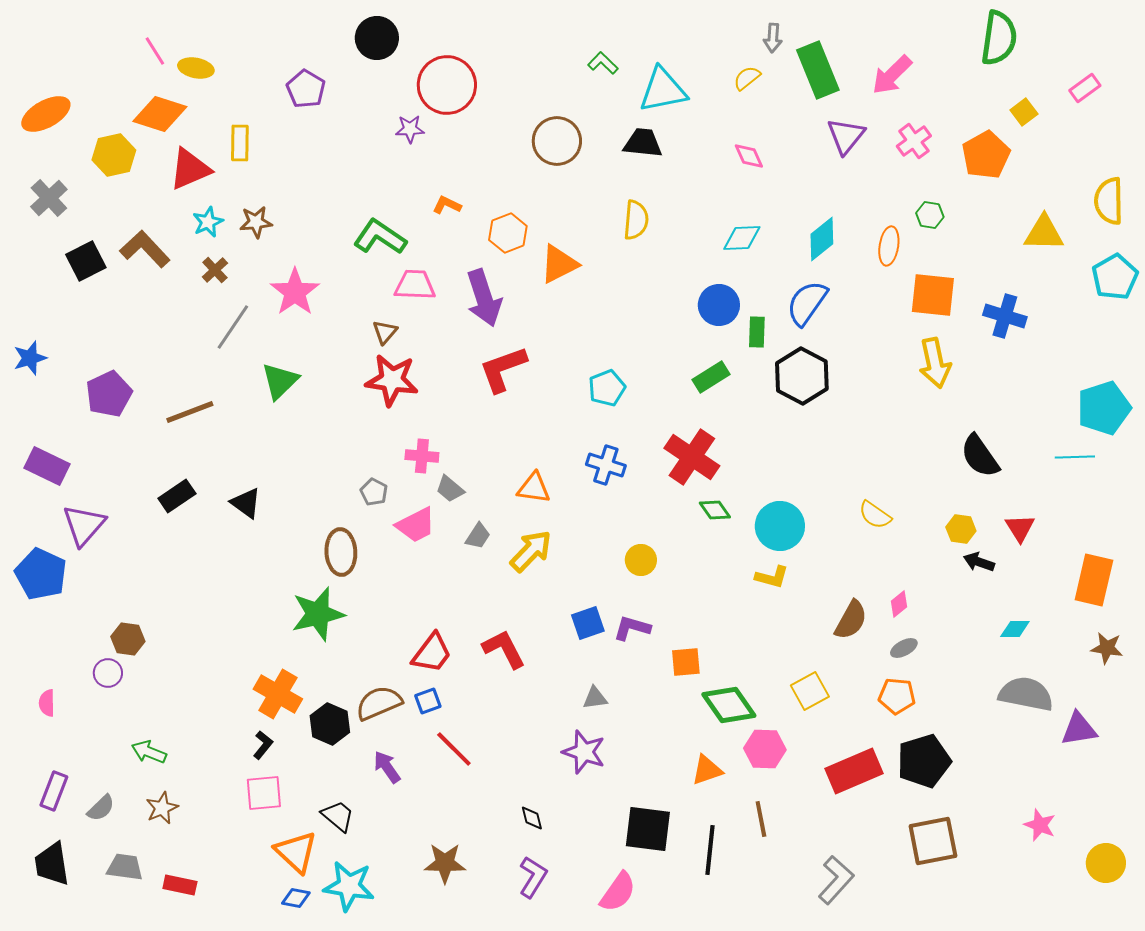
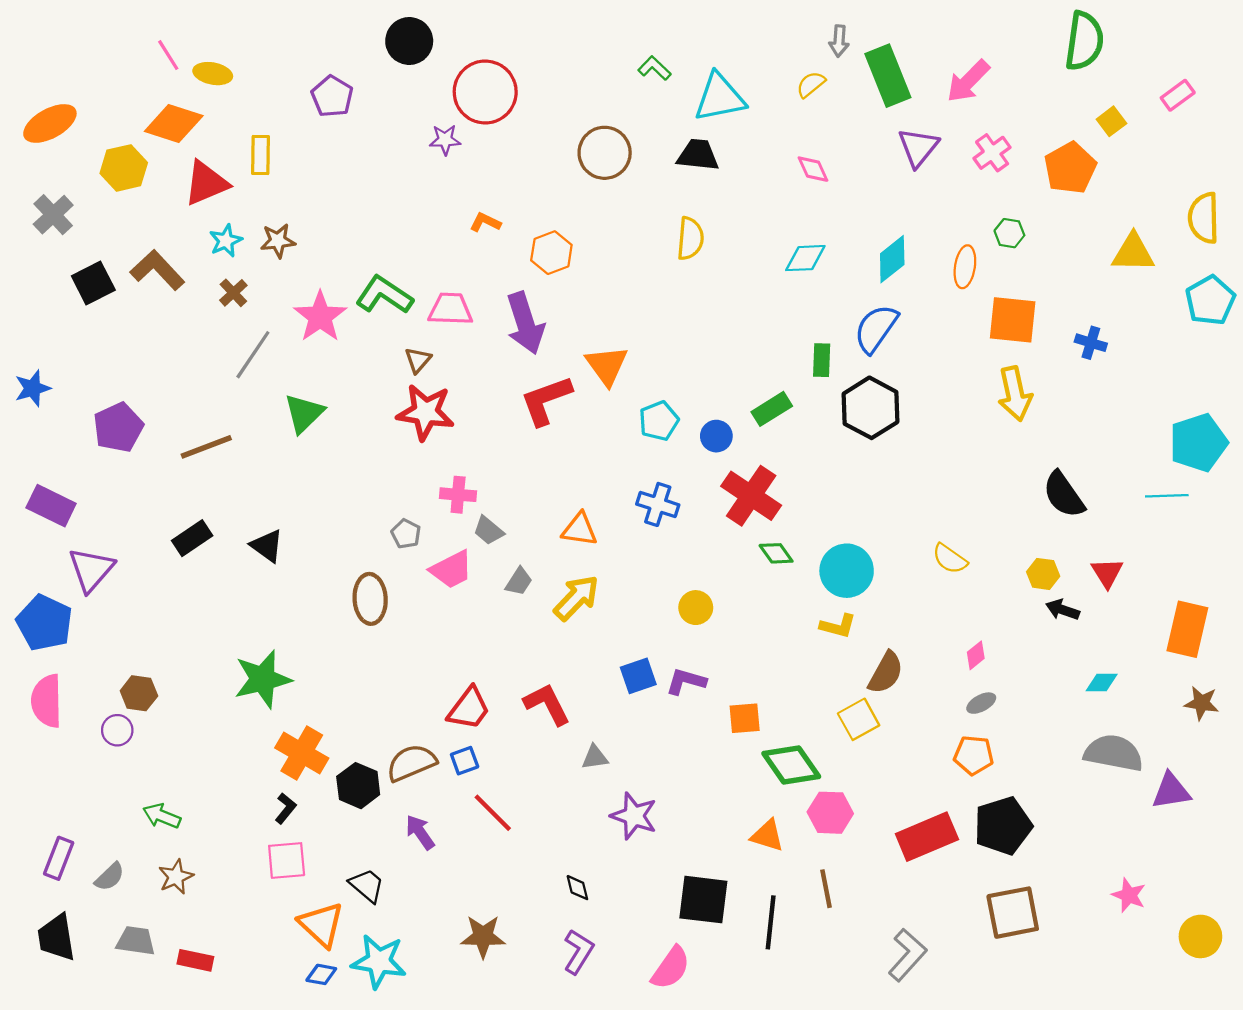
green L-shape: (380, 237) -> (384, 295), moved
orange triangle: (559, 264) -> (607, 366), moved, turned -39
blue circle: (719, 305) -> (716, 436), moved, size x0.7
blue cross: (1005, 316) -> (1091, 343), size x0.7
green star: (318, 614) -> (263, 679), moved
brown semicircle: (851, 620) -> (886, 673), moved
yellow square: (810, 691) -> (859, 719), moved
gray triangle: (595, 698) -> (595, 757), moved
pink semicircle: (47, 703) -> (47, 701), moved, size x1.8
orange triangle: (707, 770) -> (767, 836), turned 36

